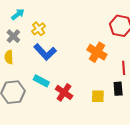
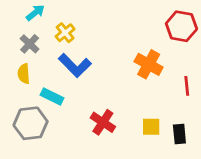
cyan rectangle: (41, 81) -> (52, 96), moved
black rectangle: (118, 89) -> (179, 134), moved

